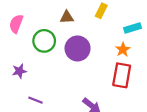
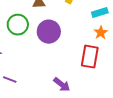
orange star: (123, 50) -> (101, 33), moved

